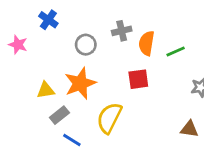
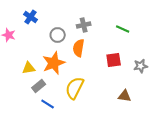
orange semicircle: (147, 43) -> (79, 48), moved
green line: (176, 52) -> (123, 29), moved, turned 48
red square: (138, 79) -> (114, 60), moved
brown triangle: (189, 129) -> (125, 96), moved

